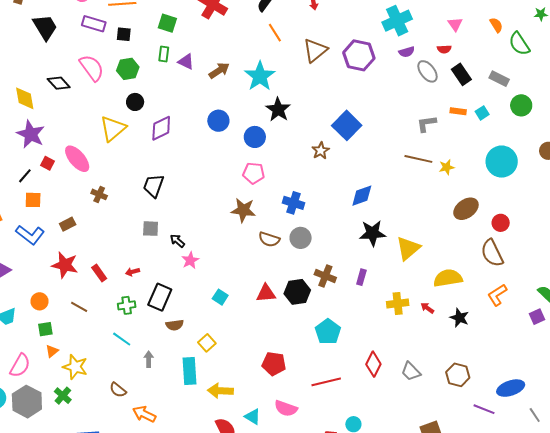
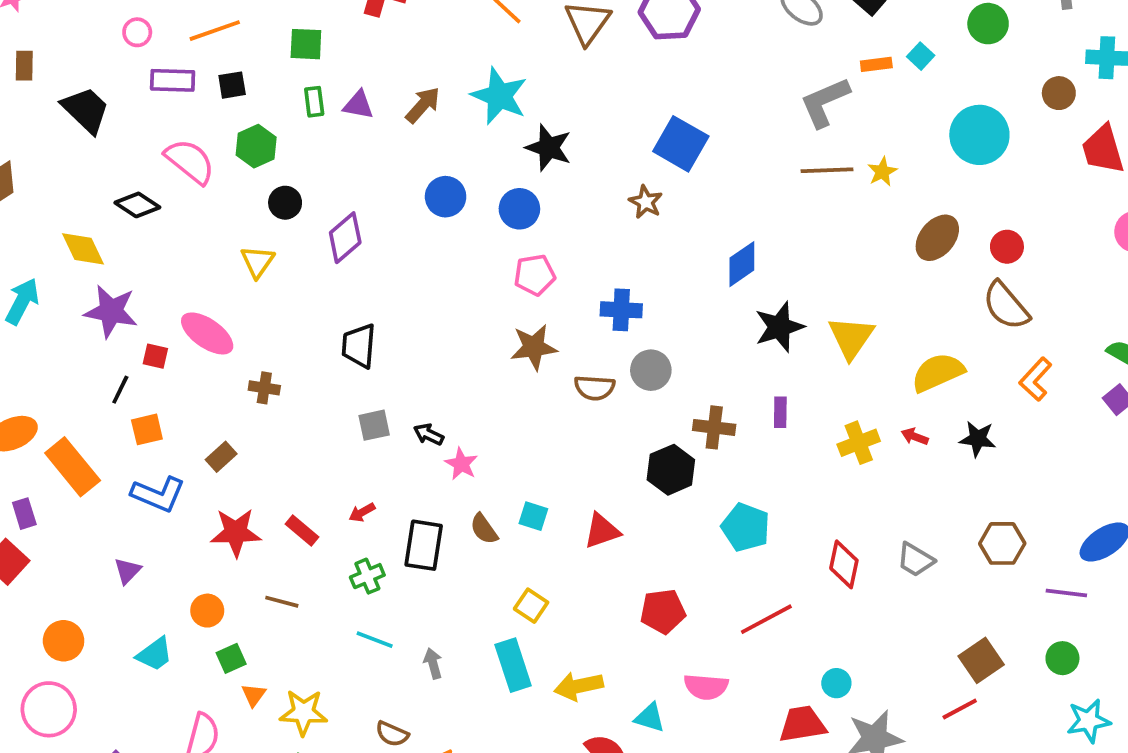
gray L-shape: (426, 124) -> (825, 102), size x1.4
yellow triangle: (113, 129) -> (258, 262), size x0.7
red triangle: (266, 293) -> (602, 531), moved
brown semicircle: (175, 325) -> (484, 529), moved, turned 78

